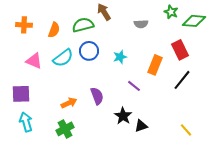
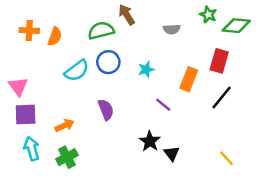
orange semicircle: (54, 30) -> (55, 37), moved
red rectangle: (180, 50) -> (219, 61), turned 42
pink triangle: (34, 61) -> (18, 86), moved, turned 30
purple semicircle: (97, 96) -> (106, 110), moved
orange arrow: (69, 103) -> (65, 125), moved
black triangle: (141, 126) -> (172, 153), turned -48
green cross: (65, 129) -> (67, 157), moved

